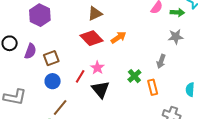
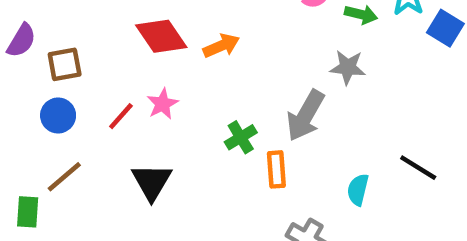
gray arrow: (161, 61) -> (305, 116), size x1.6
black triangle: (101, 89) -> (152, 182), moved

